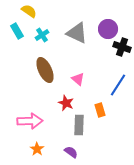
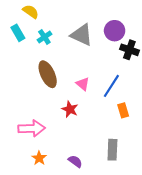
blue line: (118, 85) -> (111, 86), moved
orange rectangle: (100, 110) -> (123, 110), moved
gray rectangle: (79, 125) -> (112, 150), moved

